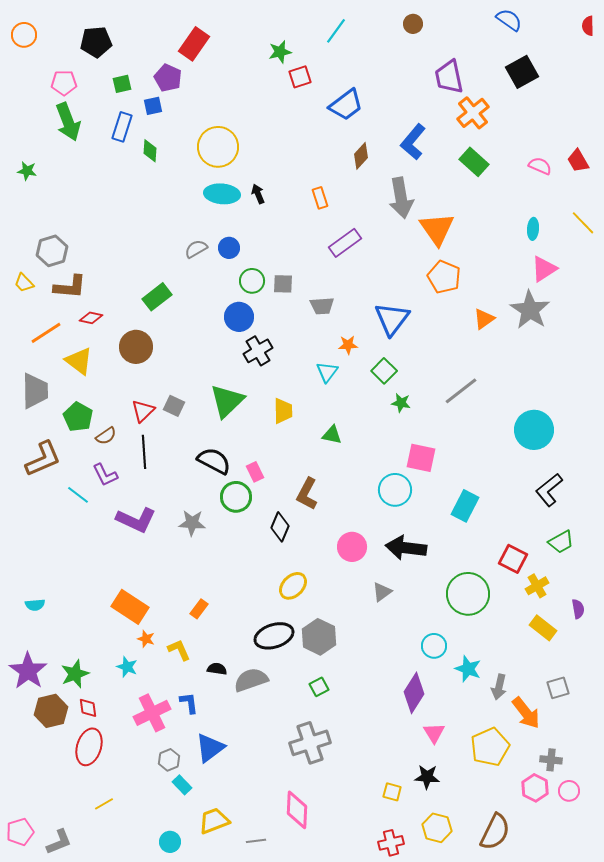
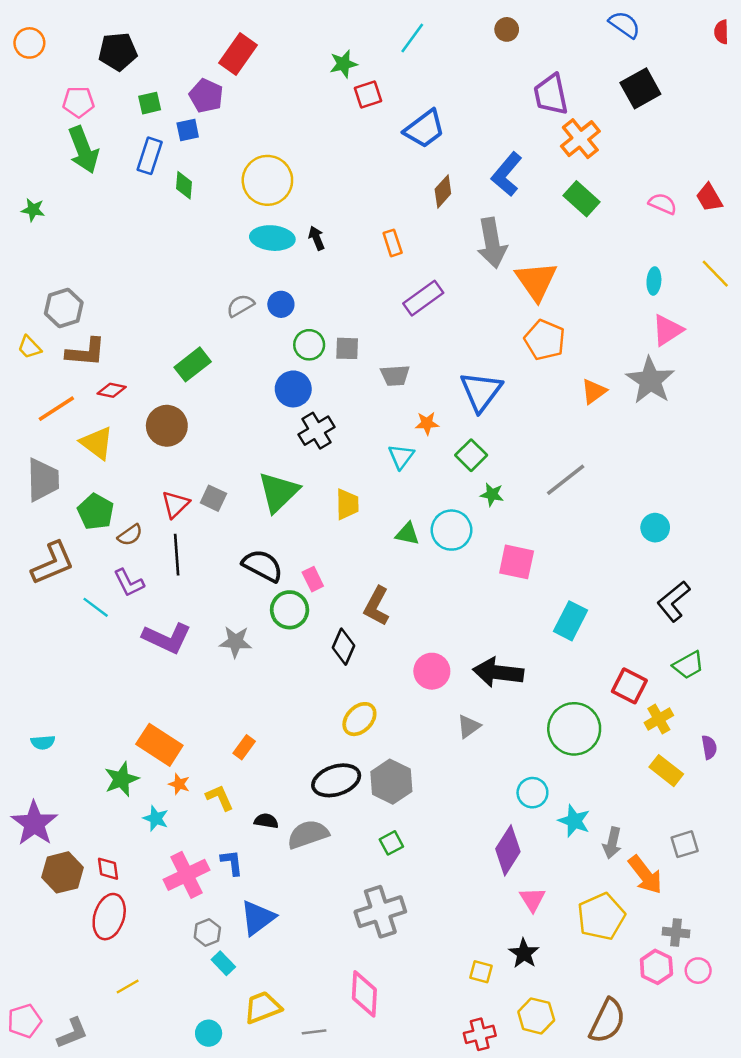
cyan circle: (534, 430) -> (655, 528), size x0.6
cyan circle: (395, 490) -> (451, 530), moved
green star: (75, 674) -> (121, 779), moved
black star: (427, 777) -> (524, 953), turned 30

